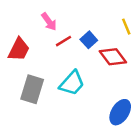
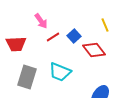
red trapezoid: (19, 49) -> (16, 44), turned 60
cyan trapezoid: (72, 83) -> (60, 72), turned 70

